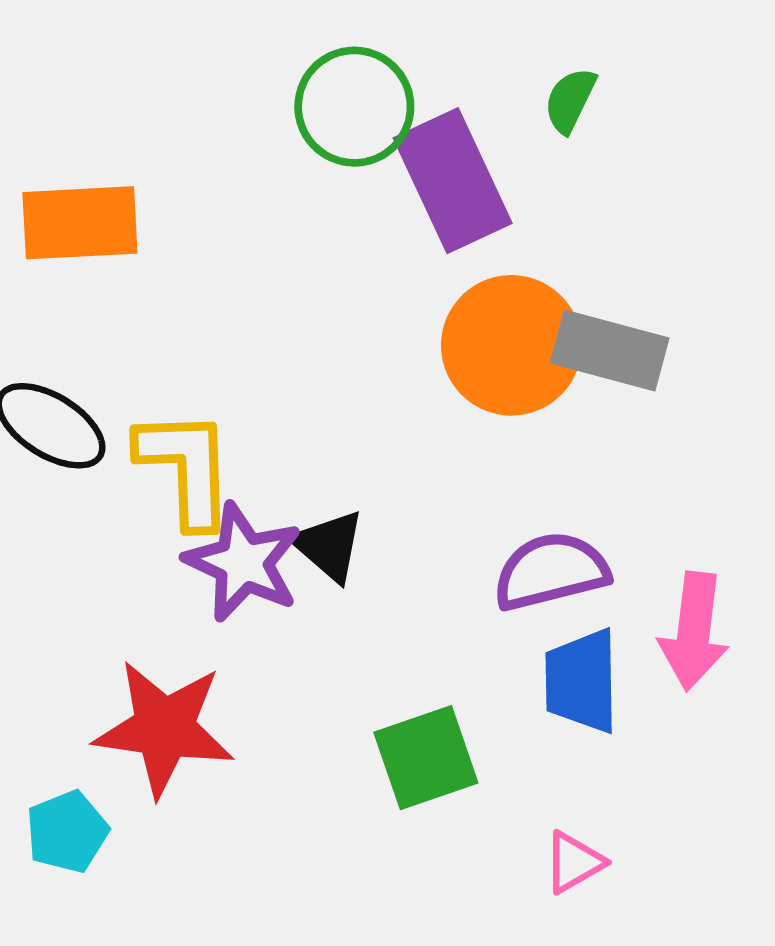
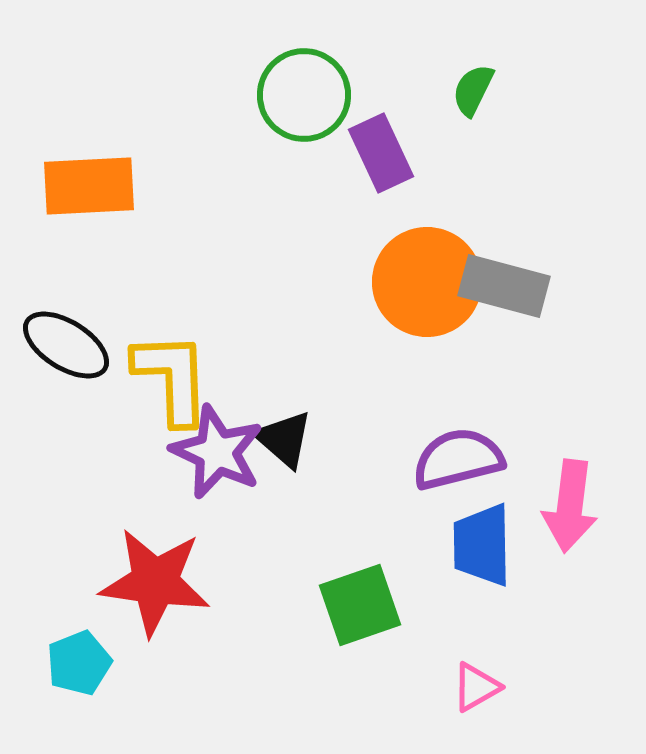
purple rectangle: (453, 181) -> (381, 153), size x0.7

